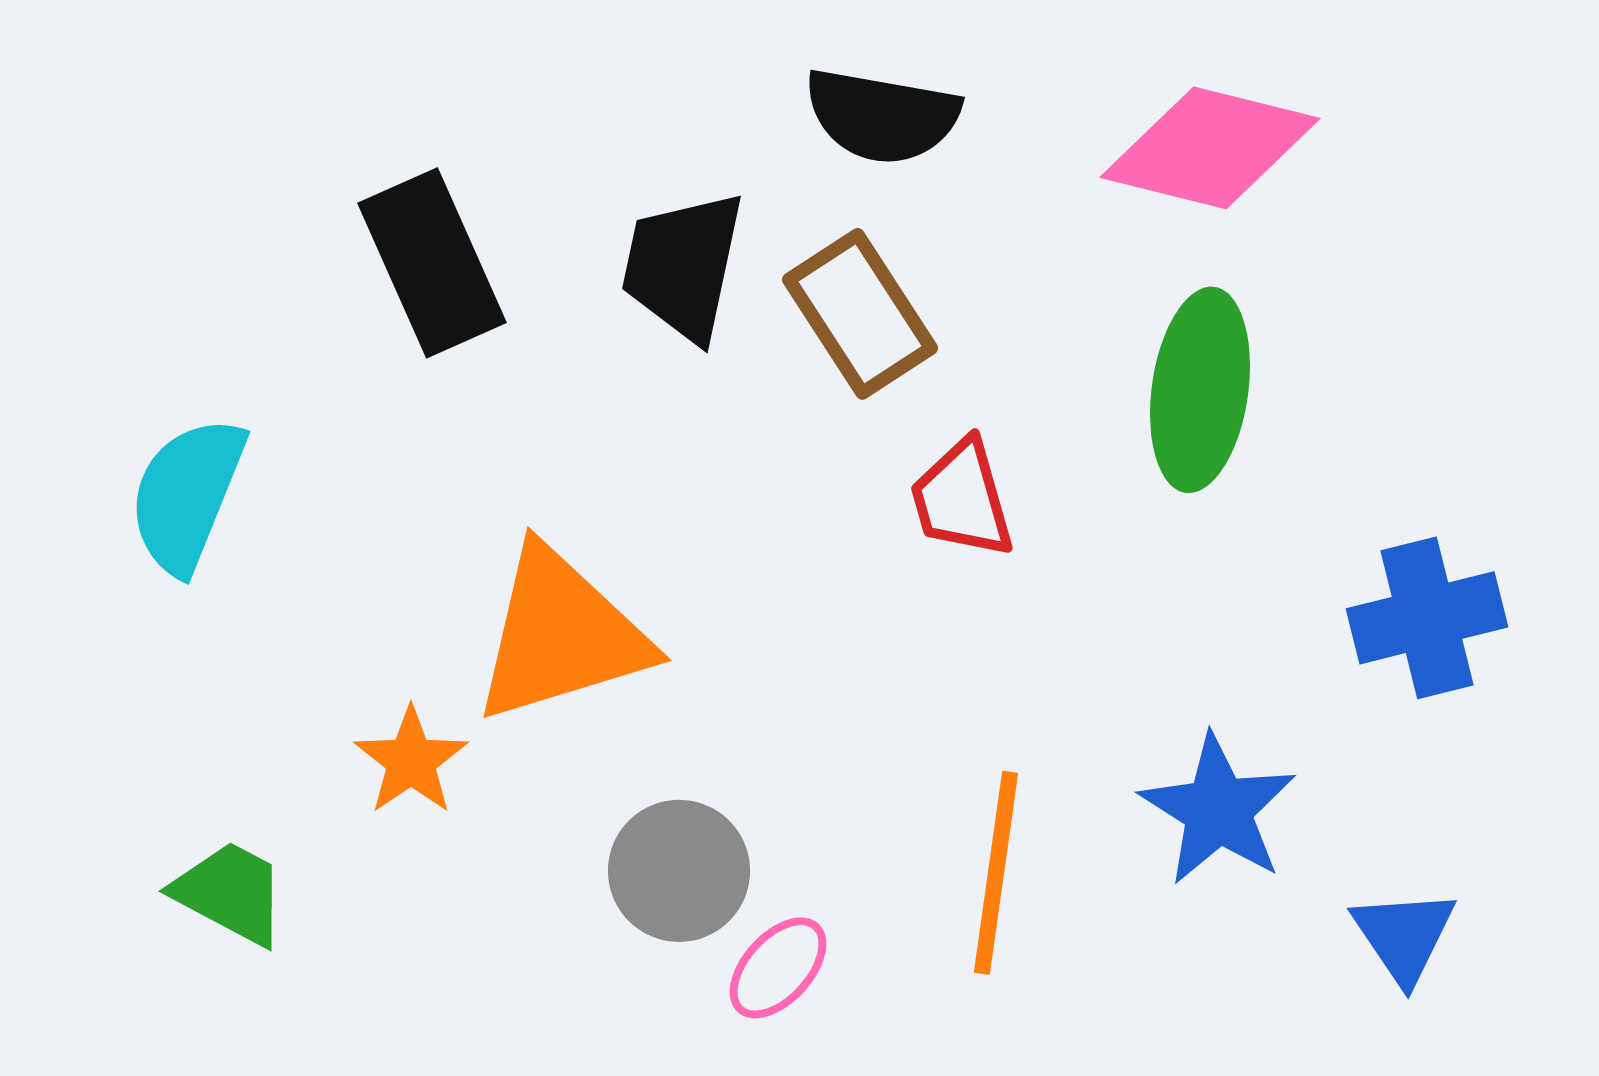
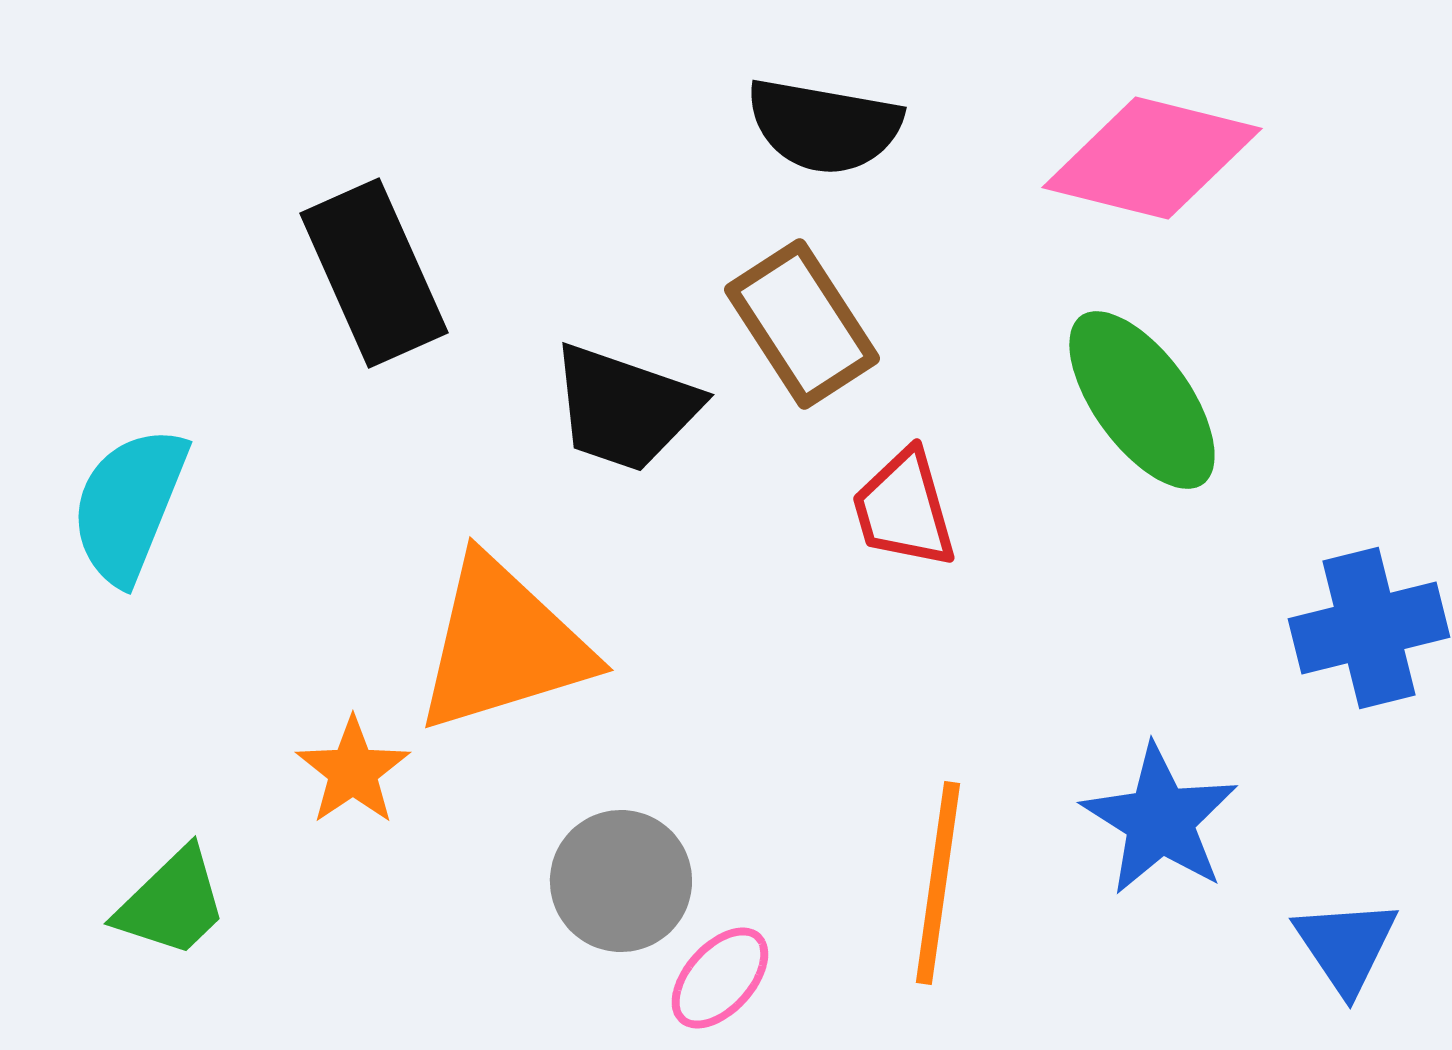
black trapezoid: (683, 266) -> (625, 408), moved, turned -83
green ellipse: (1200, 390) -> (1142, 400), turned -44
green trapezoid: (230, 893) -> (172, 903), turned 108

